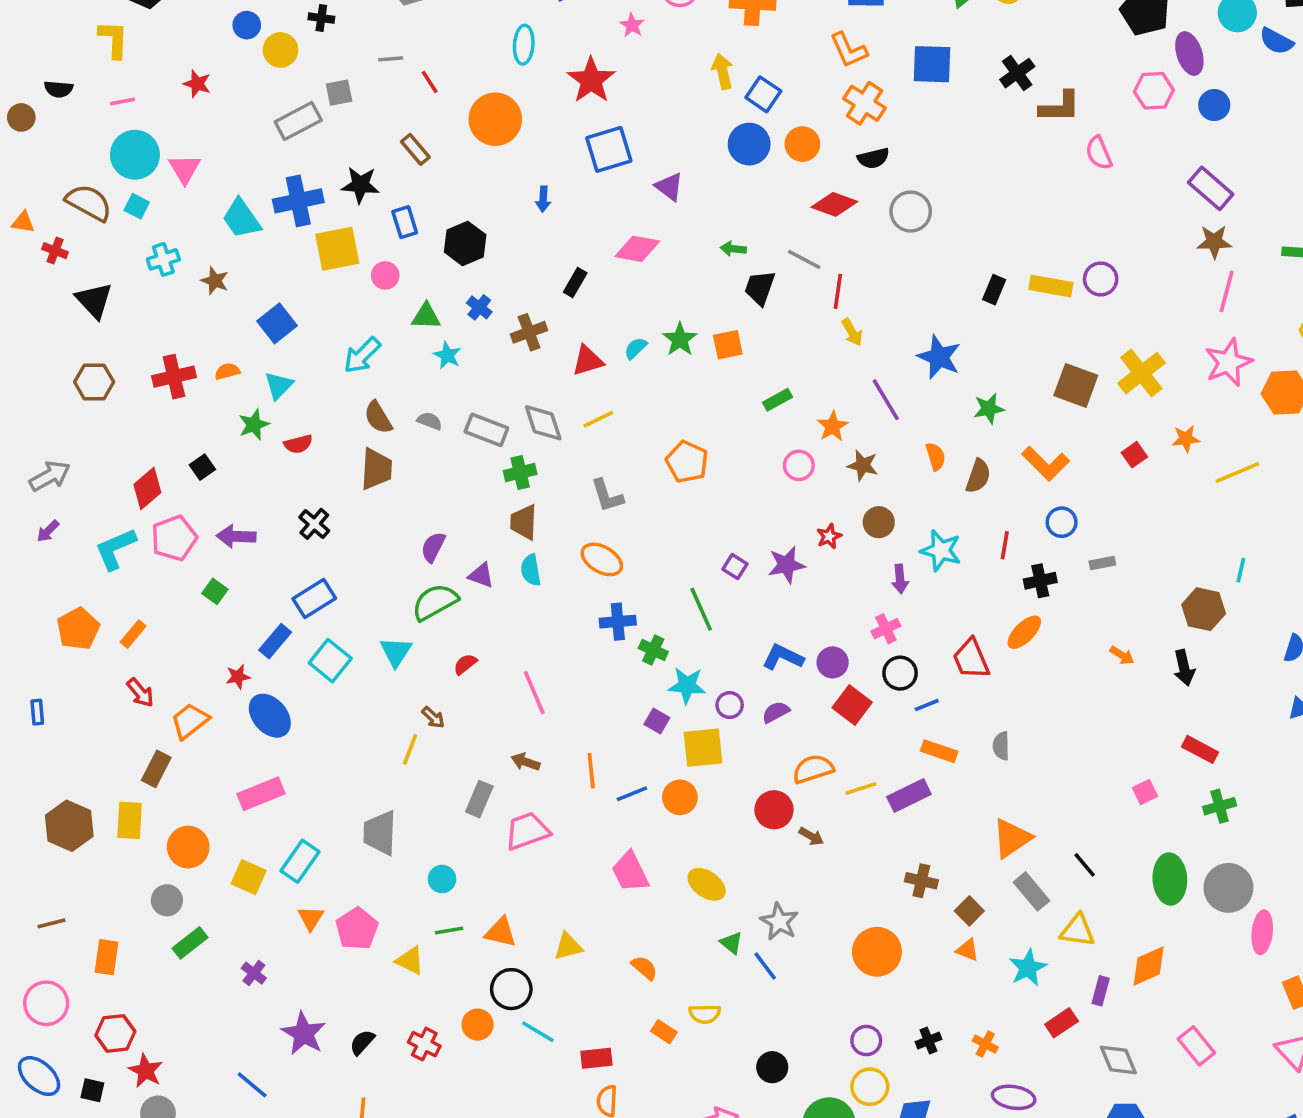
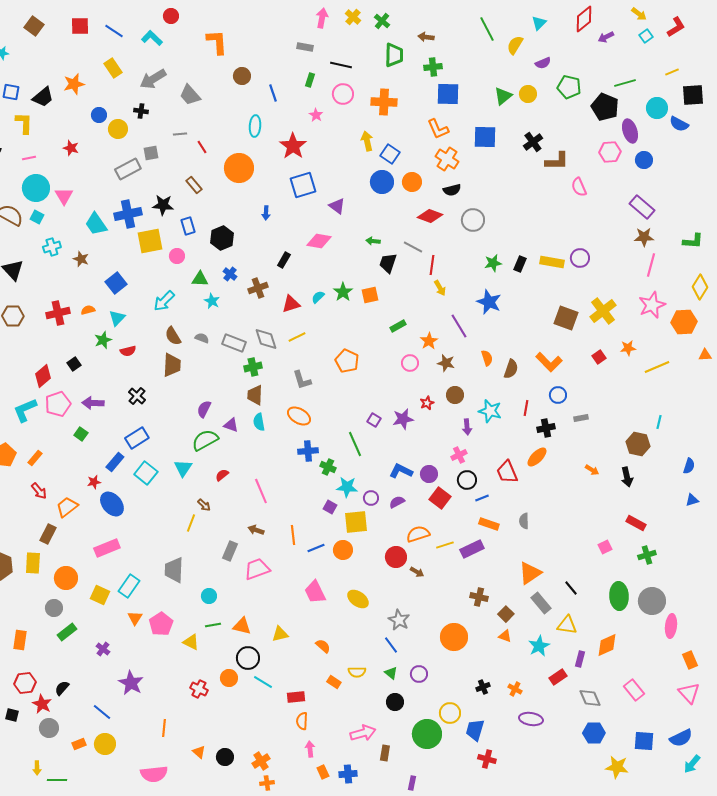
green star: (989, 409) -> (493, 263), moved
green triangle: (731, 943) -> (391, 673), moved
purple circle: (866, 1041) -> (419, 674), moved
black semicircle: (362, 1042) -> (62, 688), moved

